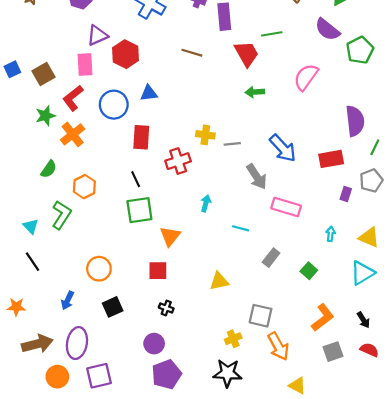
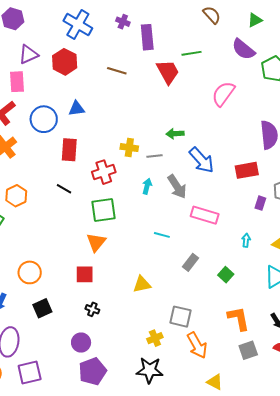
red hexagon: (126, 54) -> (65, 62), moved
green arrow: (255, 92) -> (175, 134), moved
black line: (136, 179) -> (64, 189), turned -35
cyan arrow: (206, 203) -> (147, 186), moved
green square: (139, 210) -> (103, 210), moved
orange L-shape: (323, 318) -> (239, 318), turned -64

